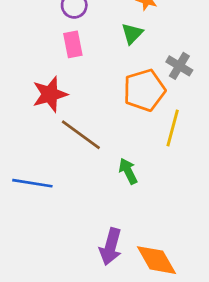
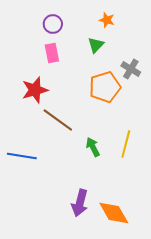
yellow line: (173, 128) -> (126, 144), moved

